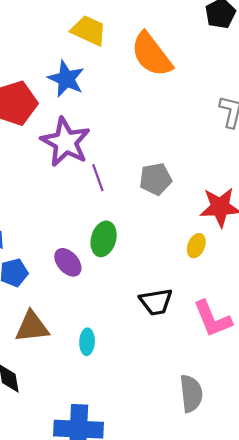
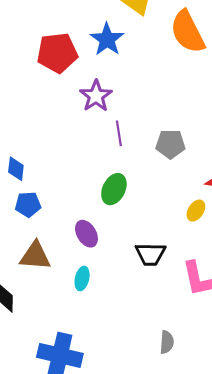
purple star: (66, 142) -> (96, 96), size x0.7
purple ellipse: (68, 262) -> (86, 234), moved
gray semicircle: (191, 394) -> (167, 342), size x0.7

